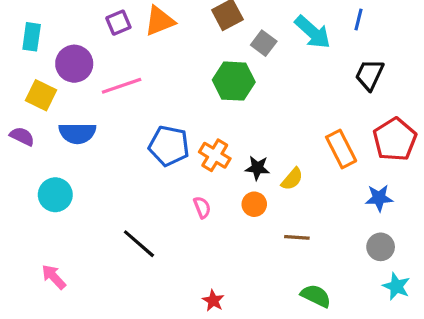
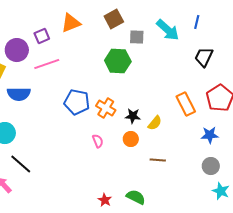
purple square: (118, 23) -> (42, 36), moved
gray square: (264, 43) -> (137, 37), turned -35
black line: (139, 244) -> (21, 164), moved
green semicircle: (316, 296) -> (136, 197), moved

